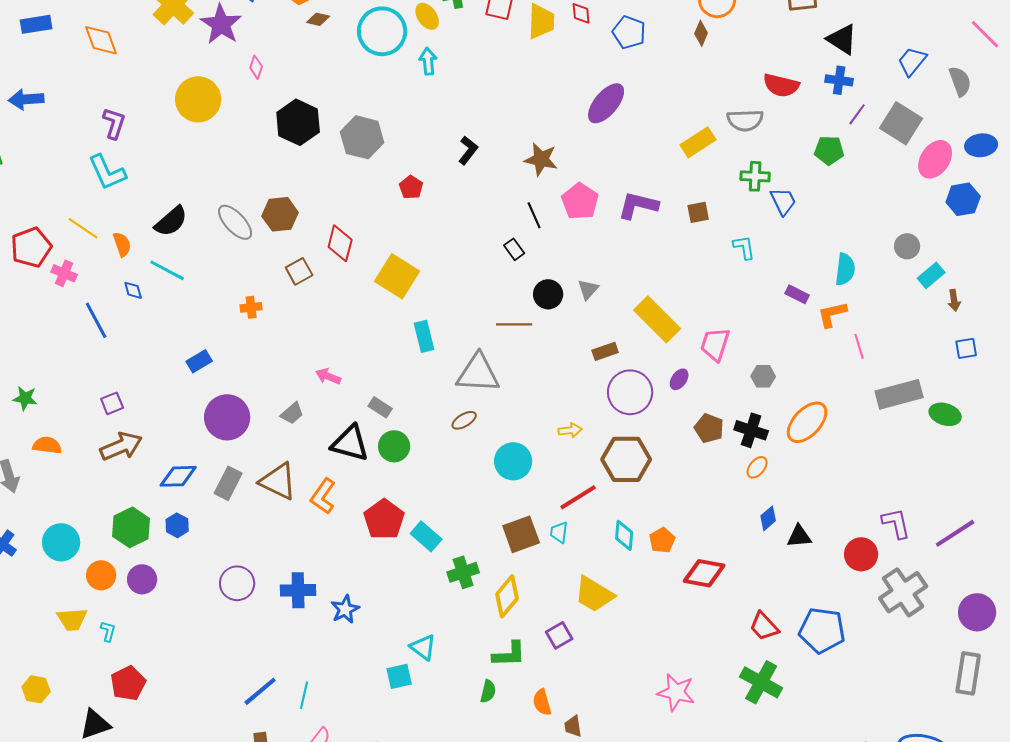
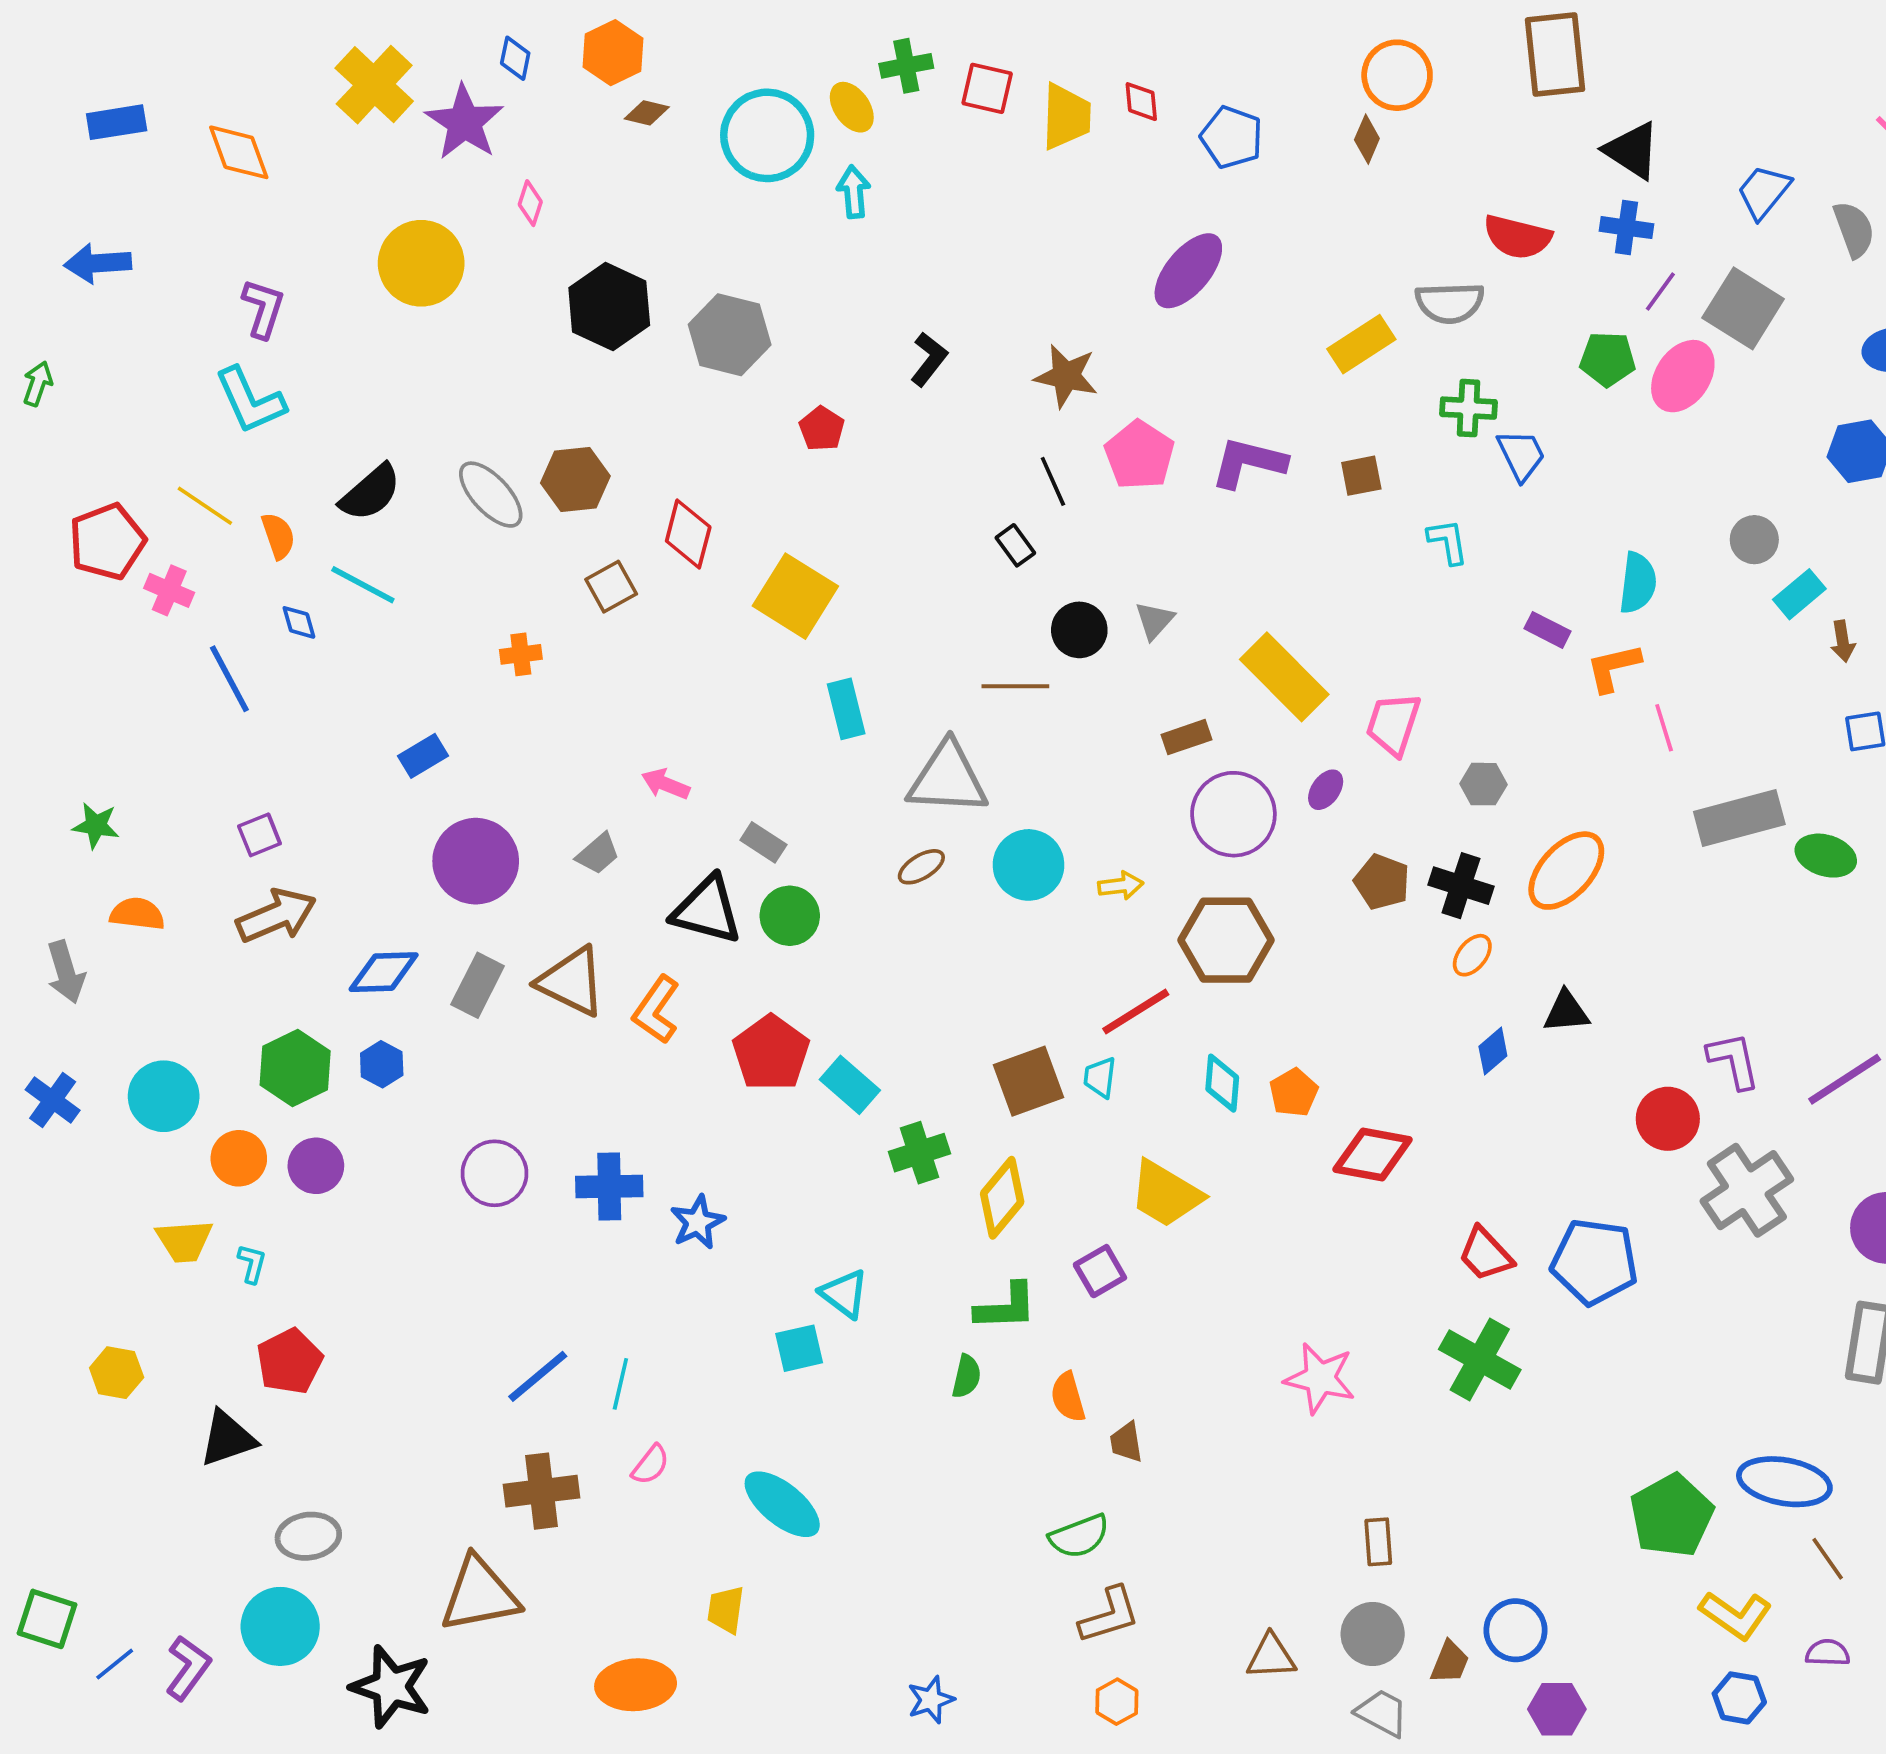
pink ellipse: (935, 159) -> (1683, 376), moved
cyan circle: (513, 461) -> (1029, 865), moved
black triangle: (799, 536) -> (1566, 1012), moved

